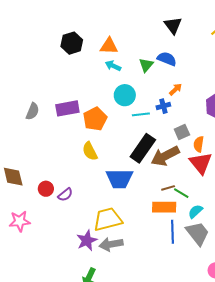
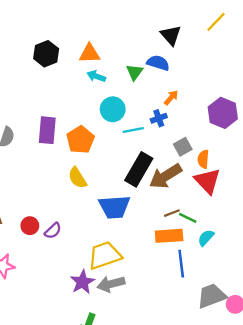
black triangle: (173, 25) -> (171, 35), moved
purple rectangle: (67, 108) -> (47, 130), turned -70
gray trapezoid: (198, 233) -> (212, 296), moved, turned -68

